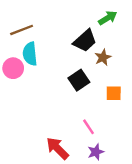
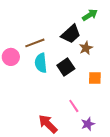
brown line: (22, 30) -> (35, 43), moved
cyan semicircle: (30, 54) -> (41, 63), moved
purple star: (96, 152) -> (88, 124), moved

